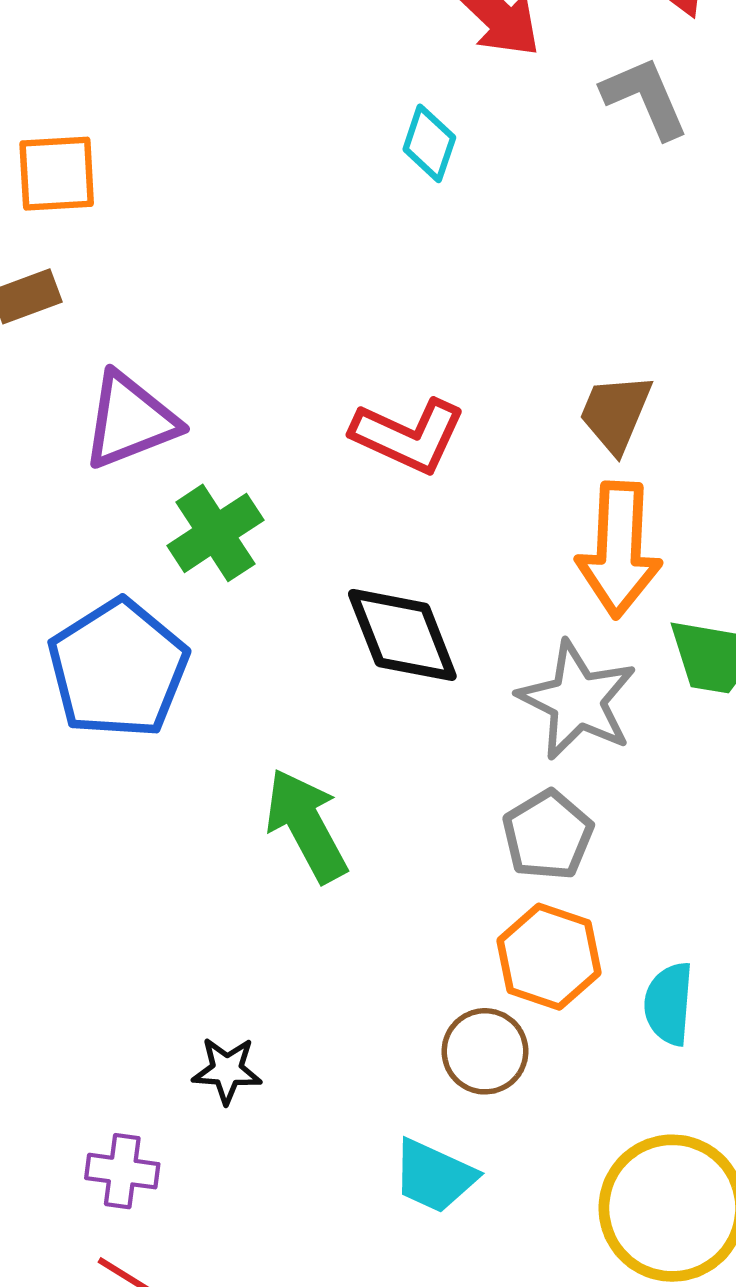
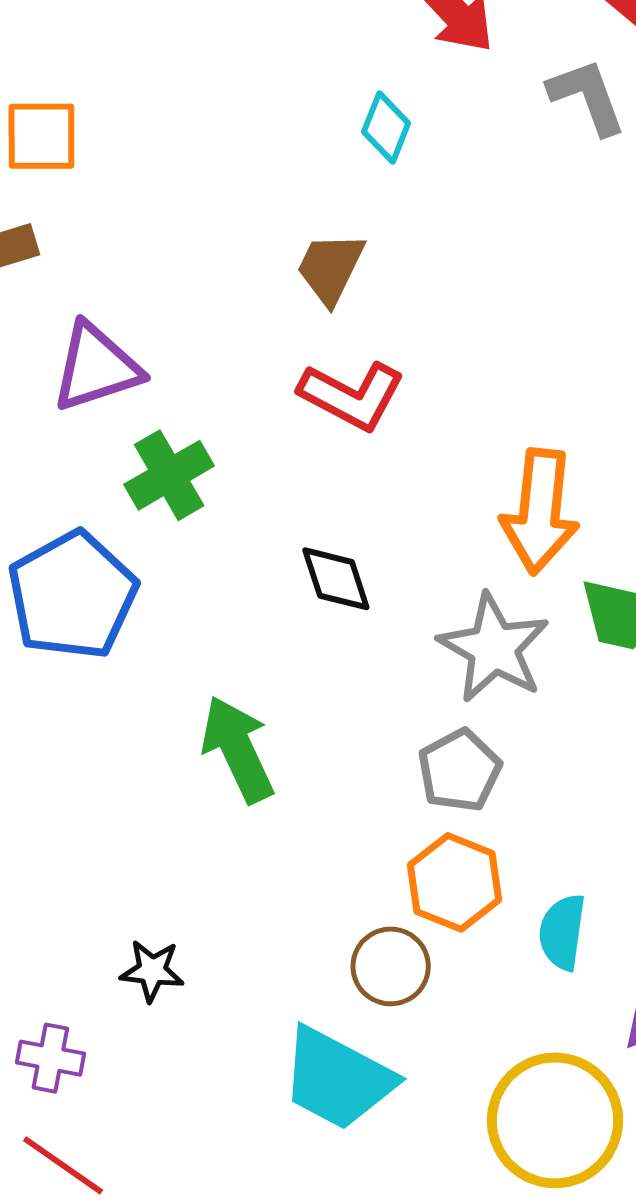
brown trapezoid: (615, 413) -> (330, 268), moved
black diamond: (402, 635) -> (336, 579), size x0.7
cyan trapezoid: (434, 1176) -> (337, 1079), size x1.5

